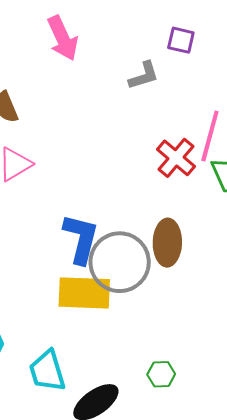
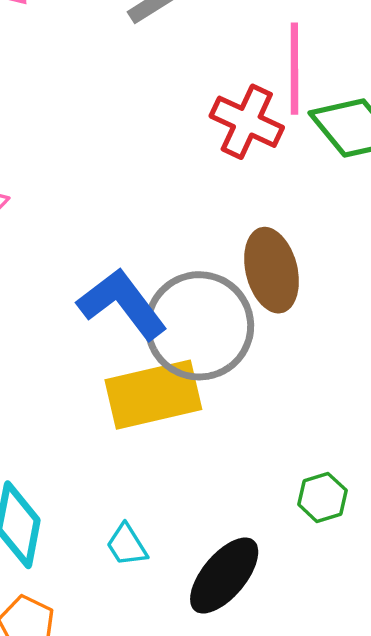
blue L-shape: (81, 239) -> (122, 304), turned -36
cyan trapezoid: (47, 371) -> (127, 545), size x0.6

